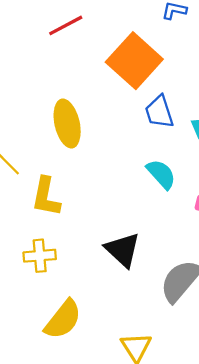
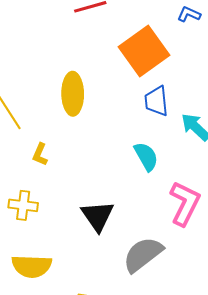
yellow L-shape: (46, 197) -> (40, 154), size x0.6
yellow semicircle: (63, 319) -> (32, 266), turned 42

